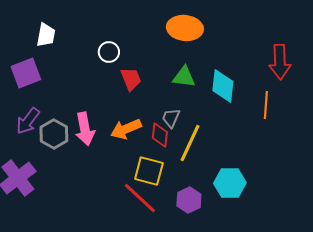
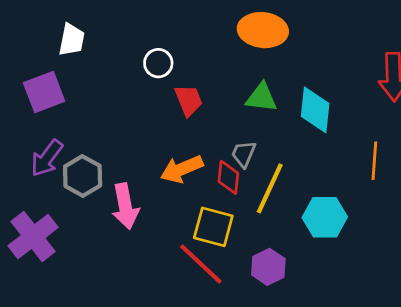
orange line: (266, 105) -> (374, 161), moved
pink arrow: (85, 129) -> (125, 206), moved
cyan hexagon: (230, 183) -> (325, 217), moved

